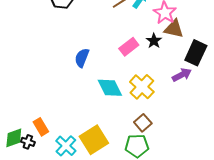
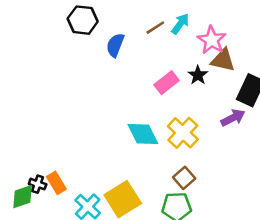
blue semicircle: (82, 58) -> (115, 45), moved
black cross: (28, 142) -> (38, 184), moved

